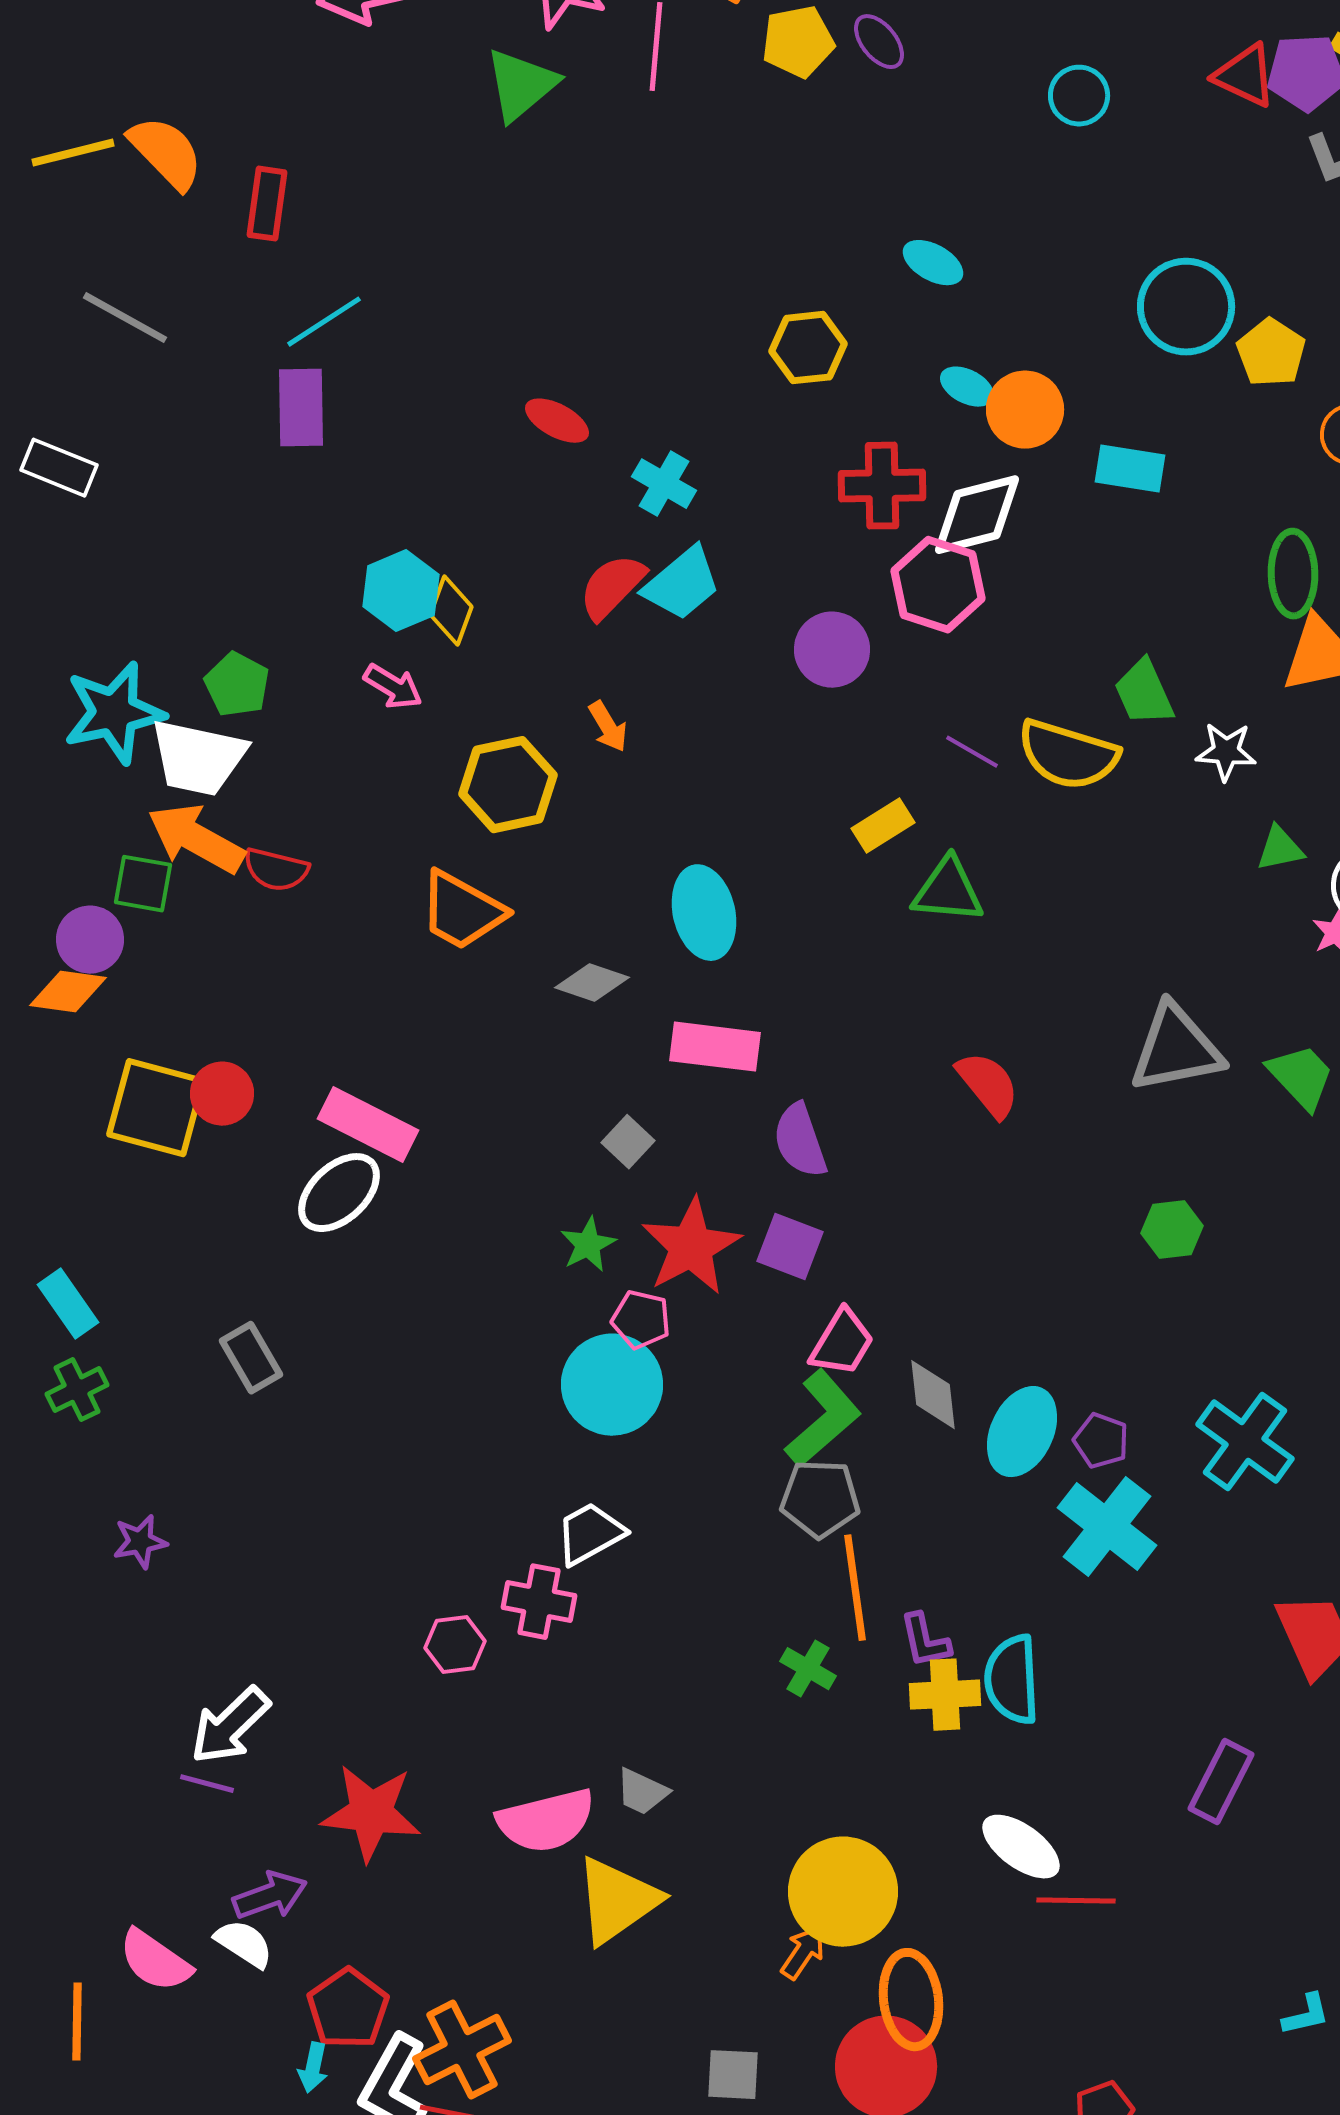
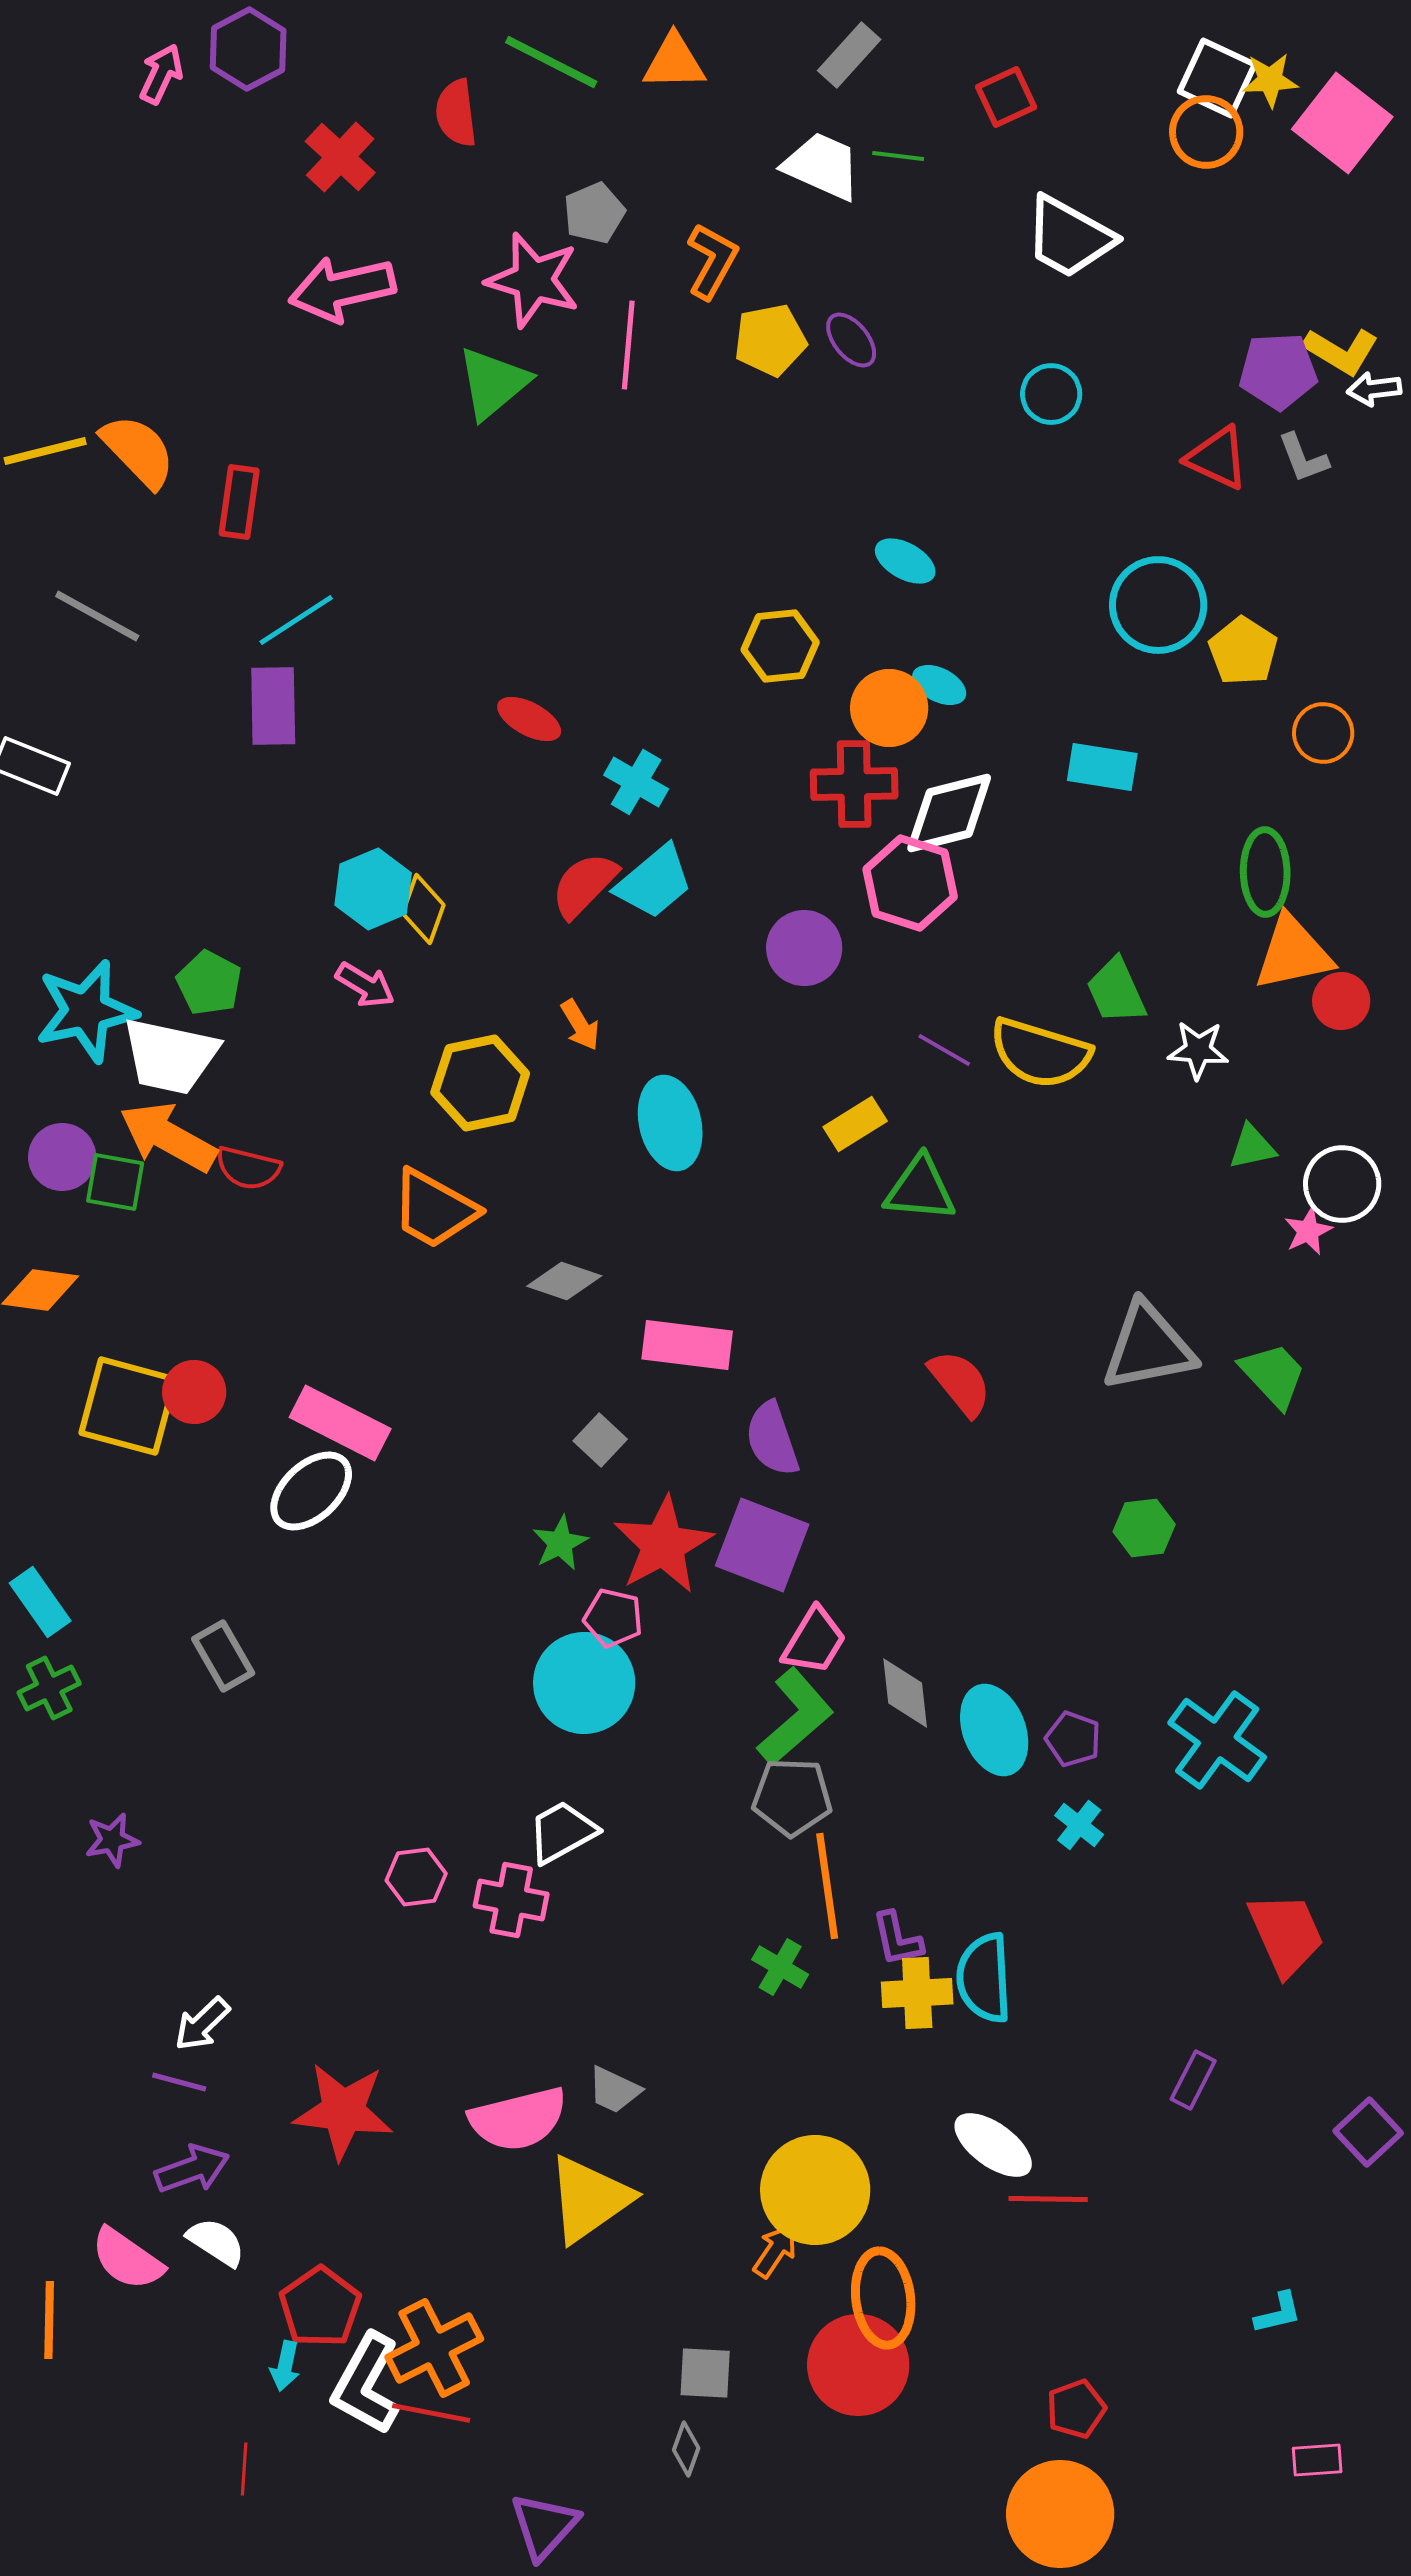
red triangle: (1245, 76) -> (1217, 458), moved
orange circle: (1025, 410) -> (889, 708), moved
cyan ellipse: (704, 913) -> (670, 1123), moved
purple circle: (90, 940) -> (62, 1157), moved
purple square: (790, 1247) -> (762, 1545), size x1.4
cyan ellipse: (1022, 1432) -> (994, 1730), turned -46
cyan cross: (1107, 1527) -> (1079, 1825), size x0.5
pink hexagon: (455, 1645) -> (416, 1877), moved
white arrow: (230, 1726) -> (202, 2024), size x0.7
purple rectangle: (1221, 1782) -> (1193, 2080), size x0.7
purple arrow: (270, 1896) -> (192, 2169), moved

